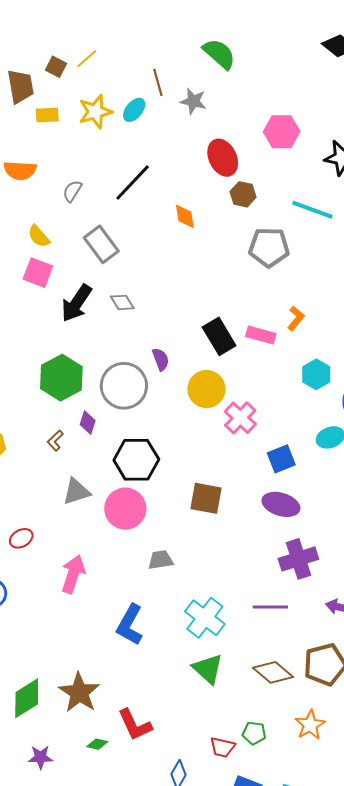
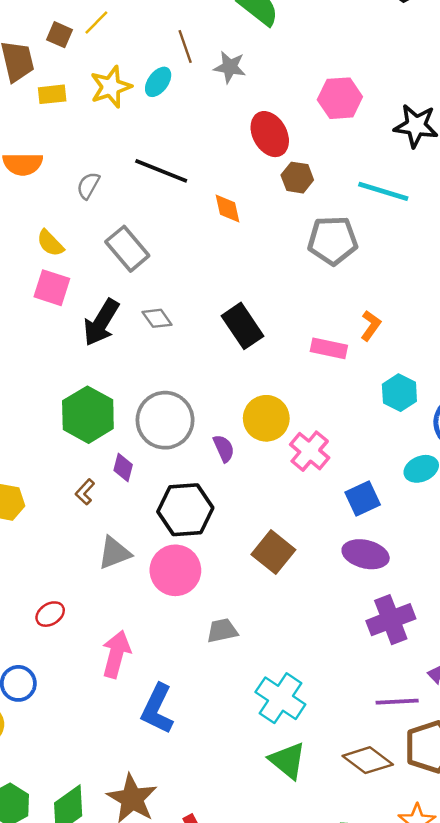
black line: (133, 183) -> (161, 171), turned 72
black rectangle: (219, 336) -> (243, 326), moved
purple semicircle: (161, 359) -> (224, 448), moved
brown square: (206, 498) -> (273, 552), turned 32
purple line: (270, 607) -> (397, 702), moved
blue L-shape: (130, 625) -> (157, 709), moved

